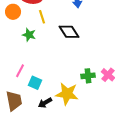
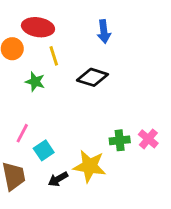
black diamond: (69, 32) -> (92, 77), turned -40
cyan square: (35, 83) -> (44, 150), turned 32

